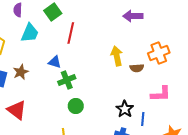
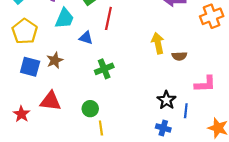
orange cross: (159, 53) -> (212, 16), moved
blue triangle: (55, 62) -> (86, 38), moved
green circle: (76, 106) -> (90, 109), moved
red triangle: (17, 110) -> (50, 101), turned -30

